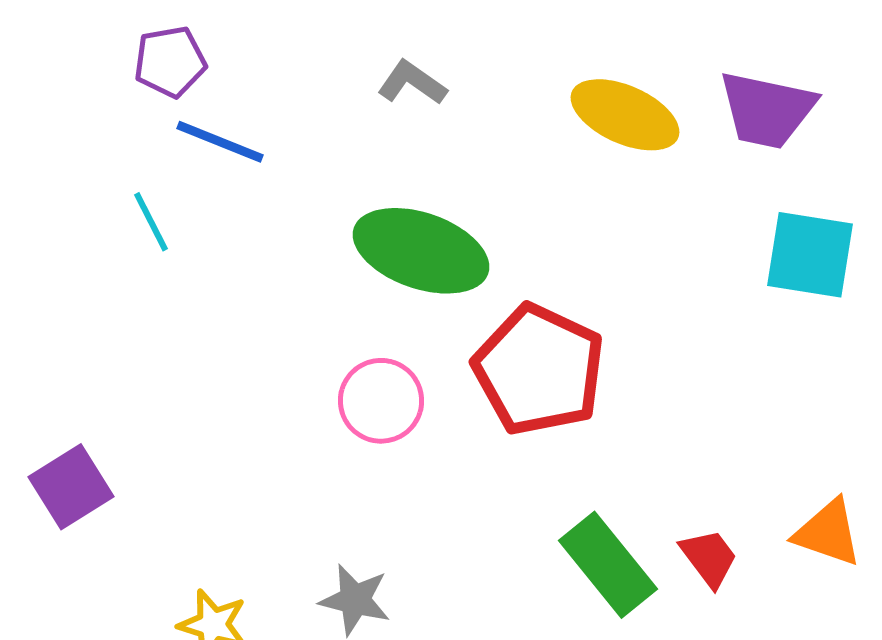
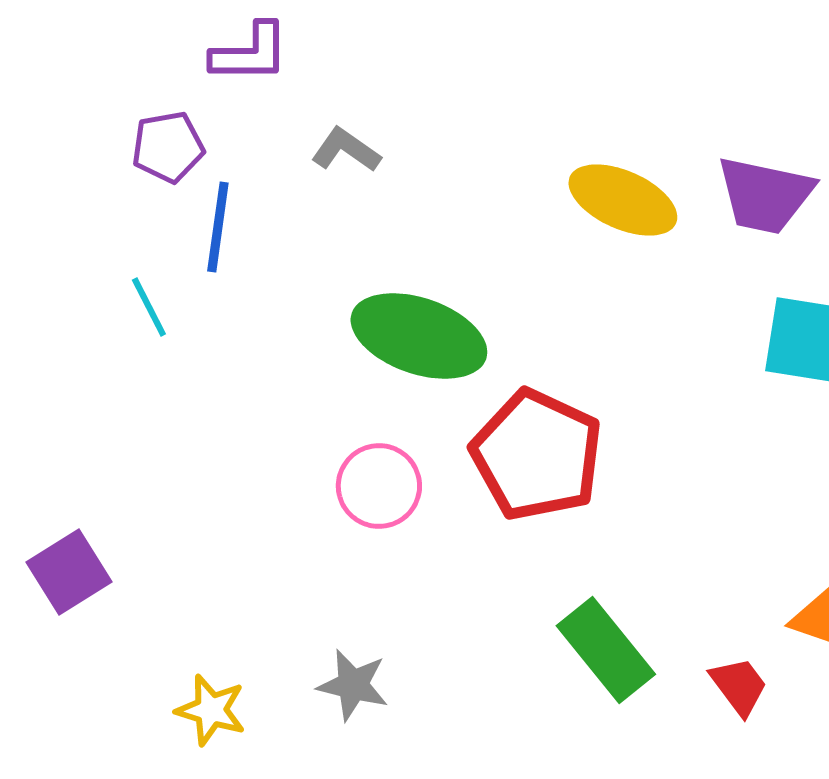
gray L-shape: (412, 83) -> (346, 150), moved
blue line: (220, 142) -> (218, 227), turned 76
red trapezoid: (709, 558) -> (739, 686), moved

